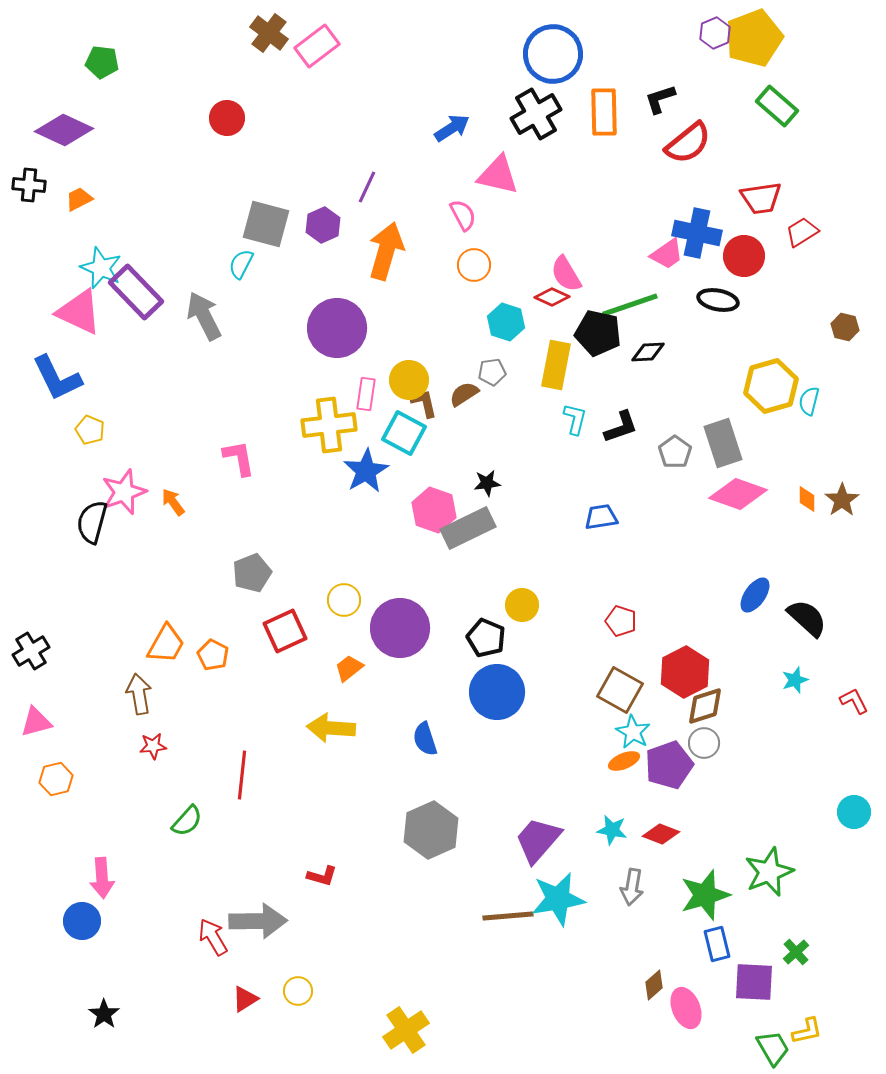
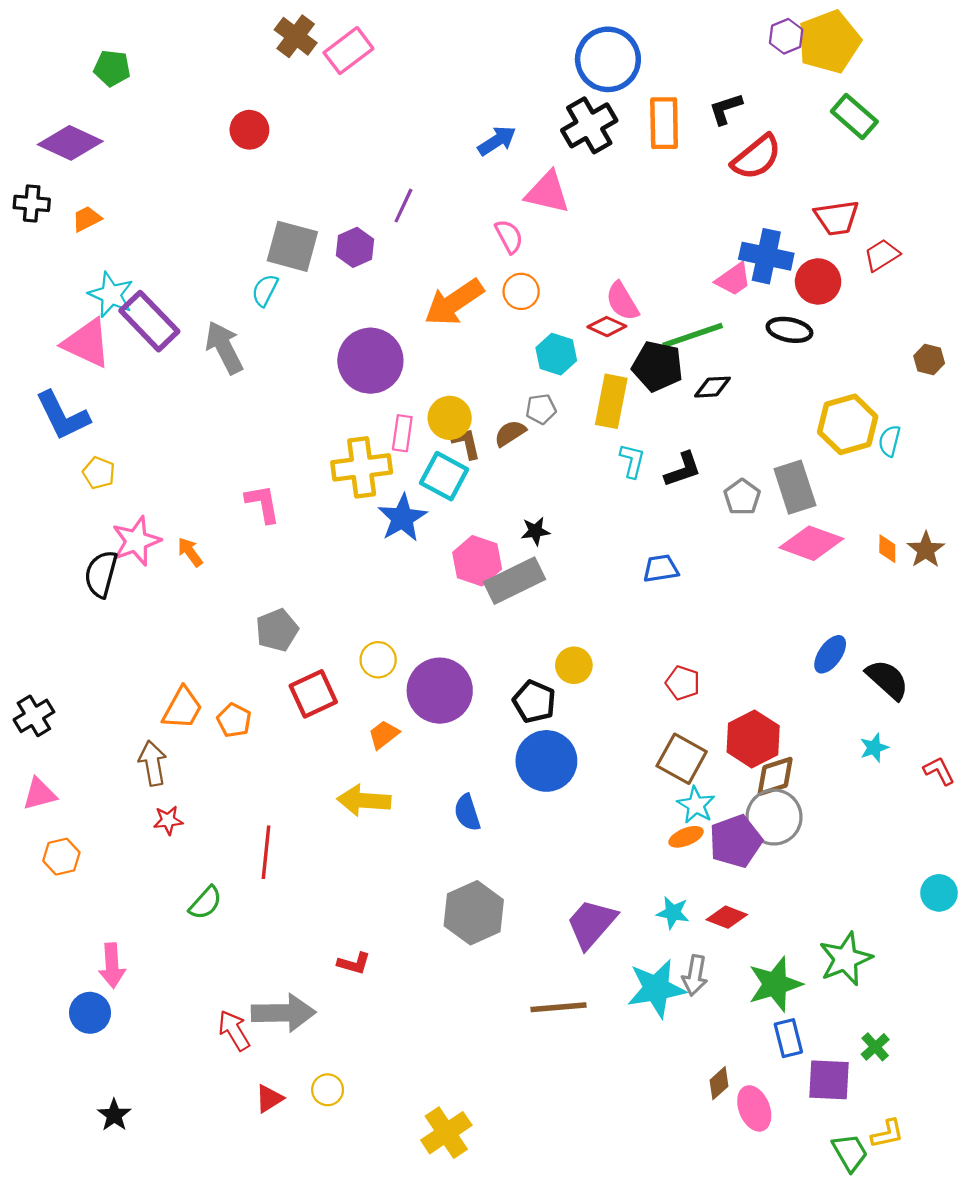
orange arrow: (386, 251) -> (454, 302), moved, turned -140
gray circle: (704, 743) -> (774, 817), size x1.6
cyan star: (558, 899) -> (656, 989), moved

